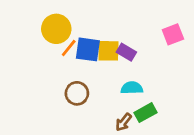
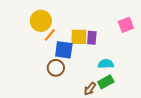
blue square: (88, 49) -> (64, 50), moved
purple rectangle: (126, 52) -> (92, 38), turned 64
cyan semicircle: (132, 88) -> (106, 64), moved

